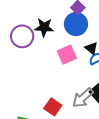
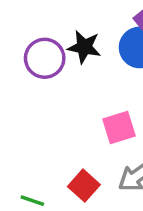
pink square: (67, 55) -> (119, 128), moved

